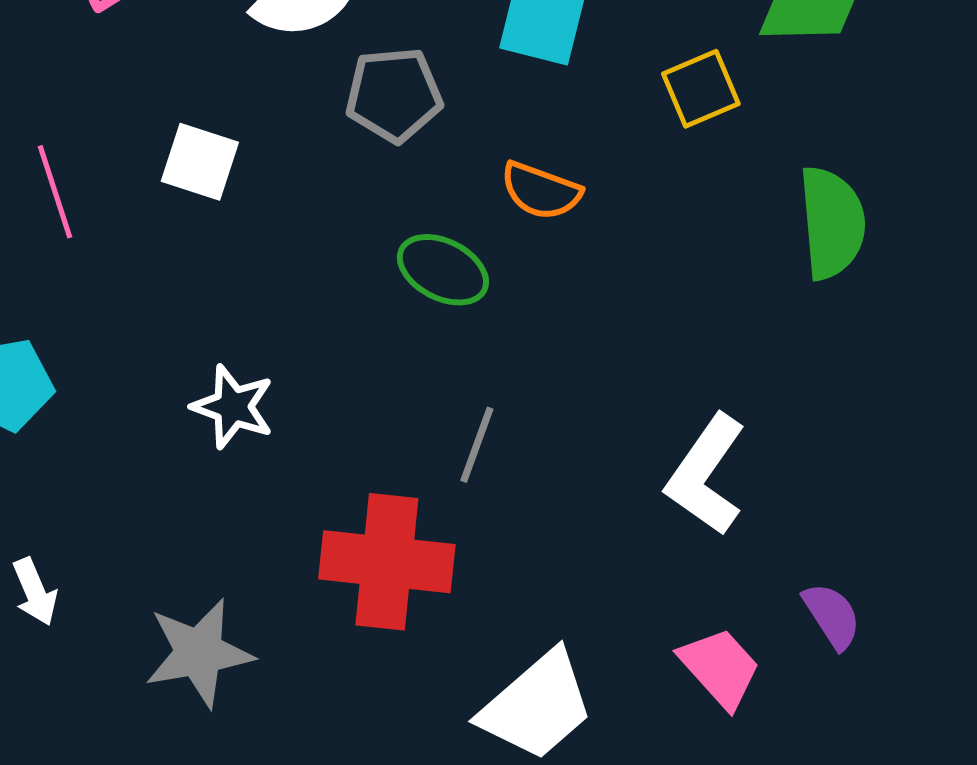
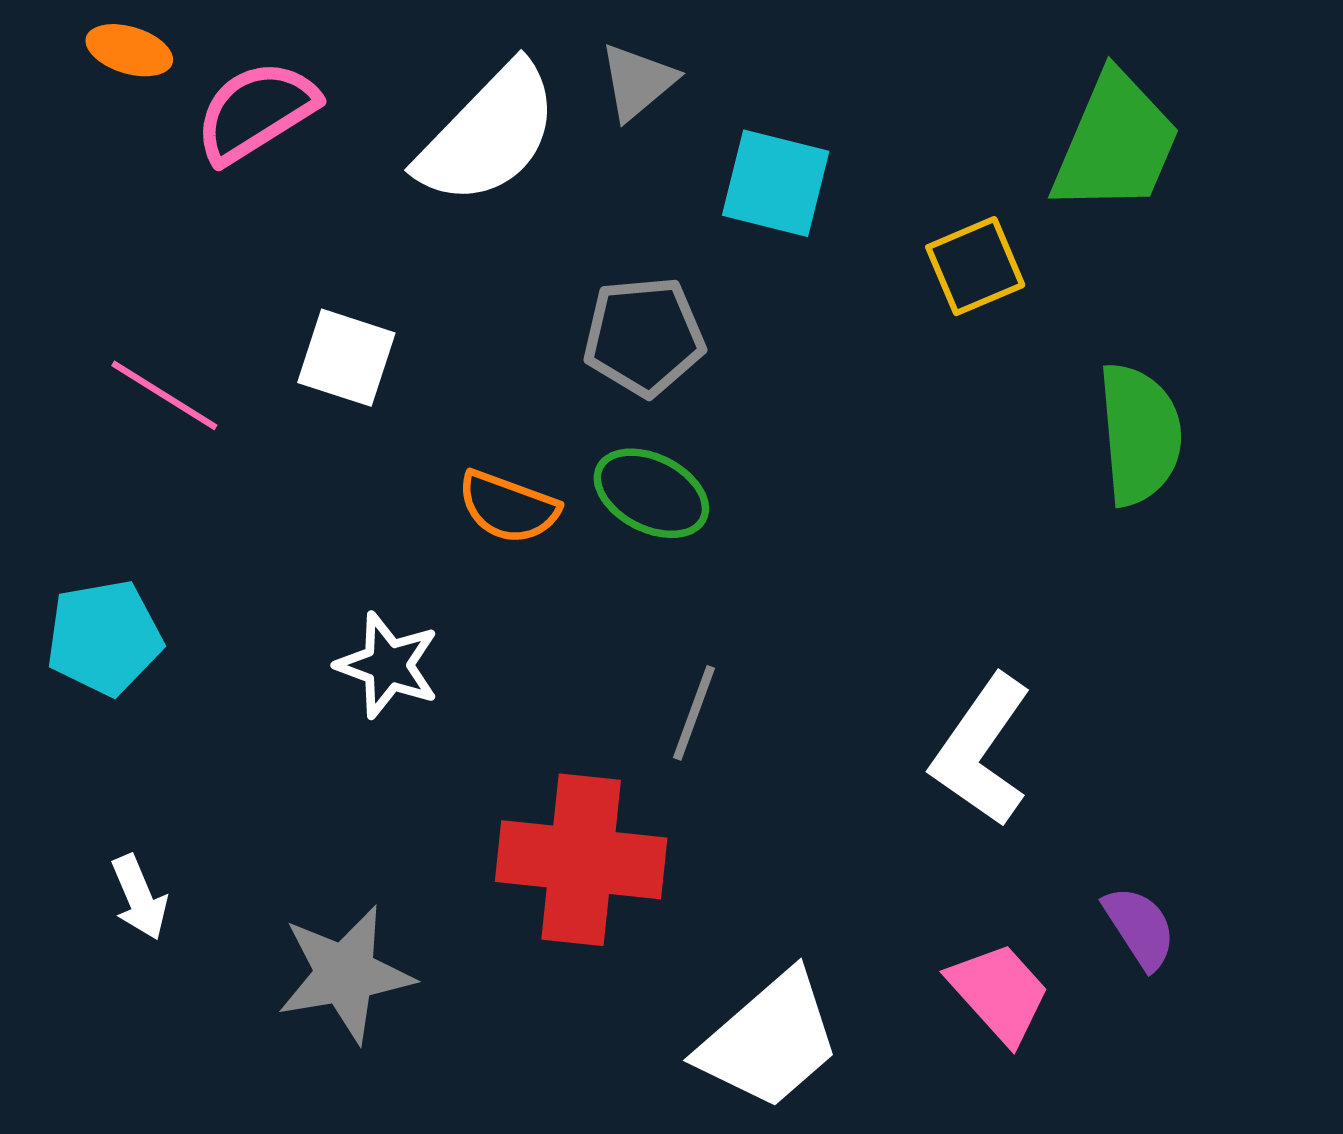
gray pentagon: (394, 95) -> (644, 336), moved
orange semicircle: (541, 191) -> (508, 507), moved
pink line: (55, 192) -> (164, 395), turned -40

